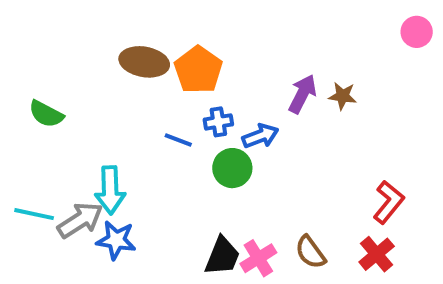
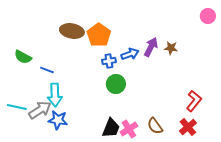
blue arrow: (260, 136) -> (130, 54), moved
blue line: (178, 140) -> (47, 70), moved

